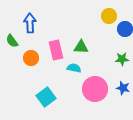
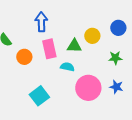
yellow circle: (109, 16) -> (92, 36), moved
blue arrow: (30, 23) -> (41, 22), moved

